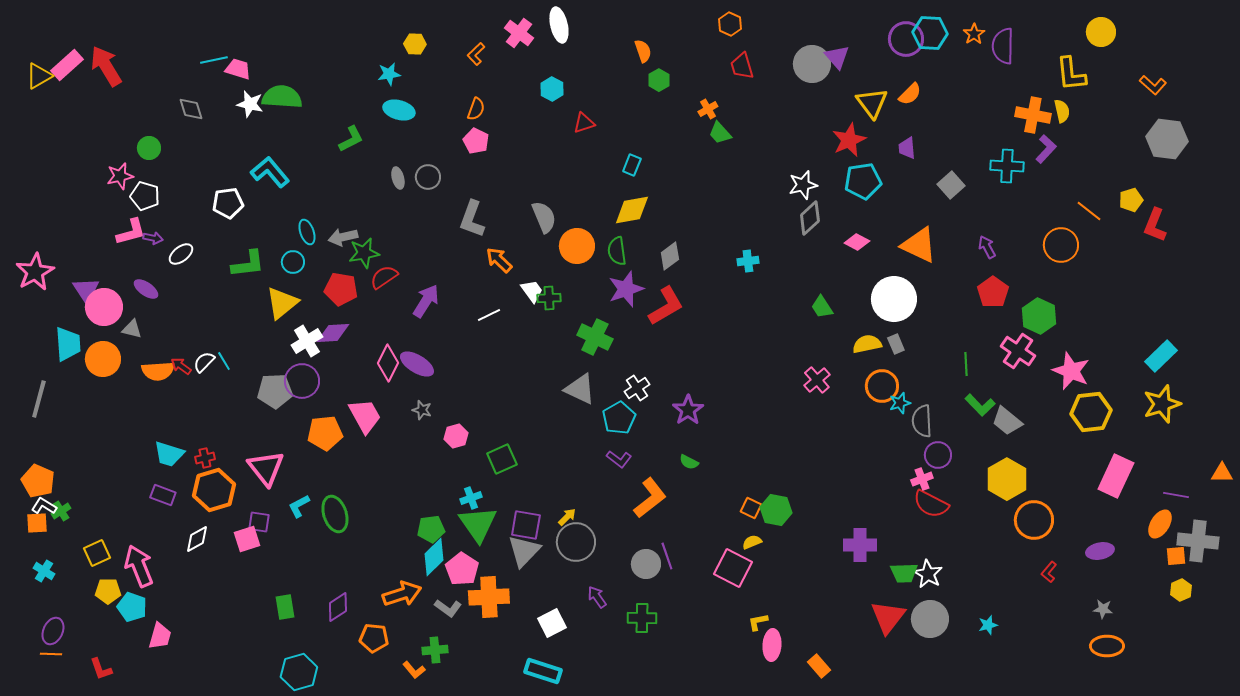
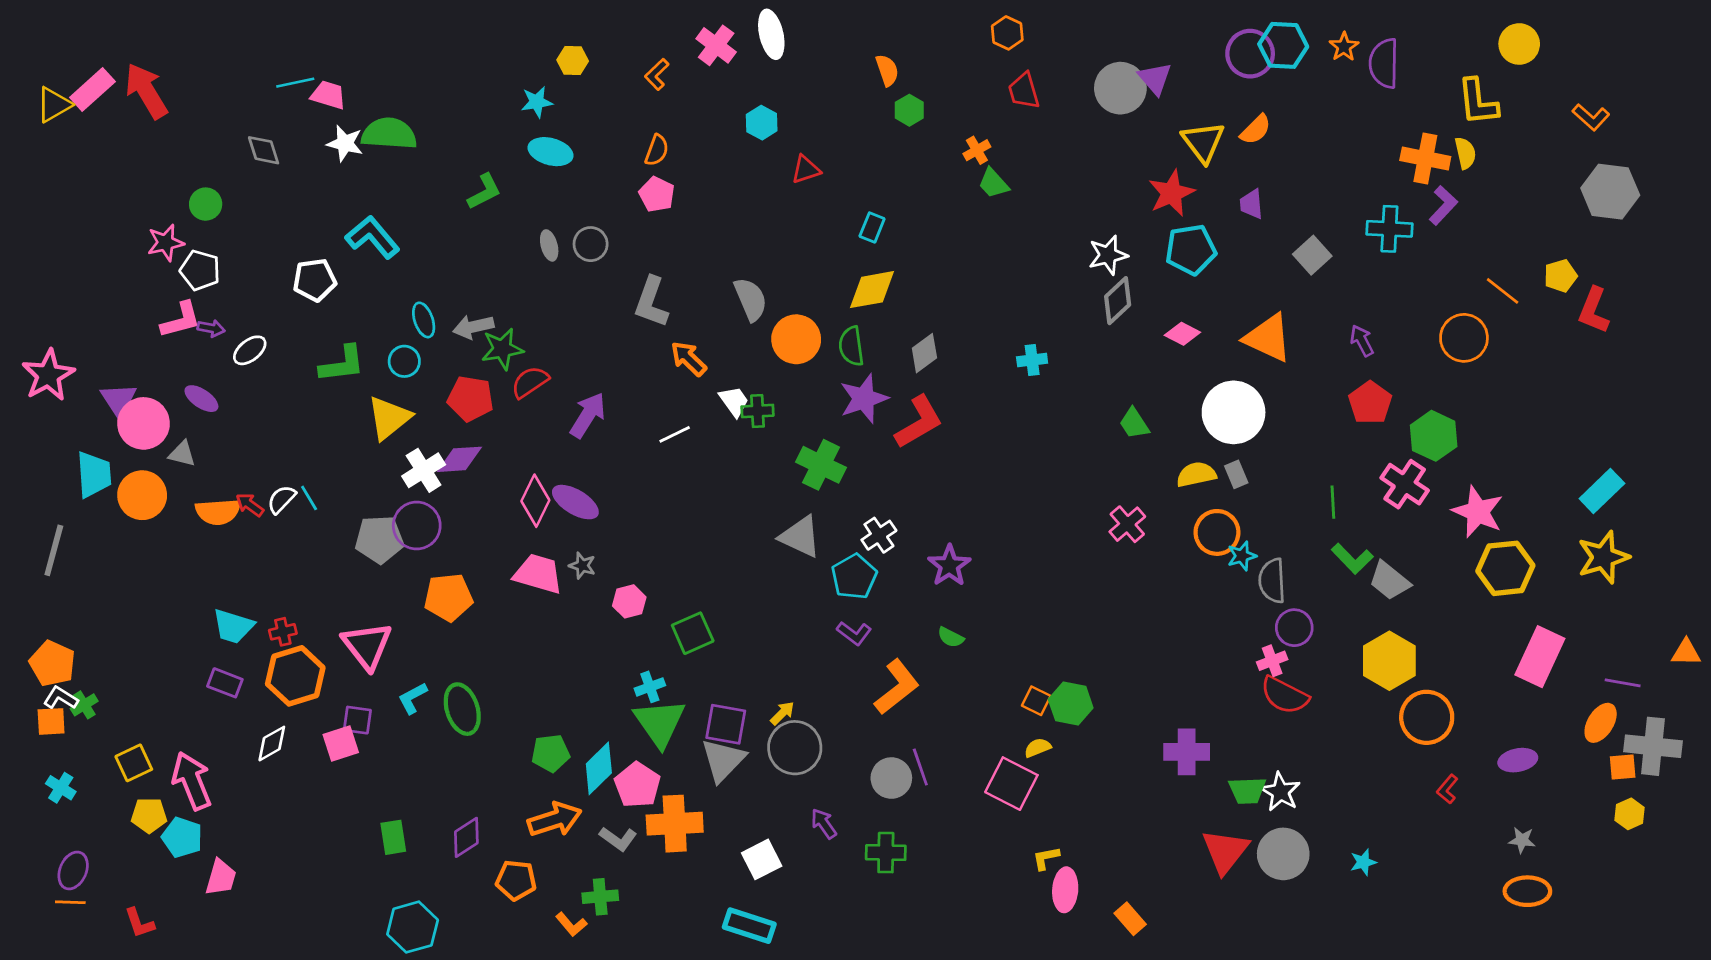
pink trapezoid: (365, 416) -> (538, 574), moved, turned -45
green pentagon: (431, 529) -> (551, 753), moved

